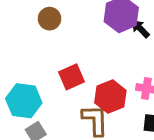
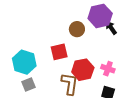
brown circle: (50, 19) -> (77, 29), moved

